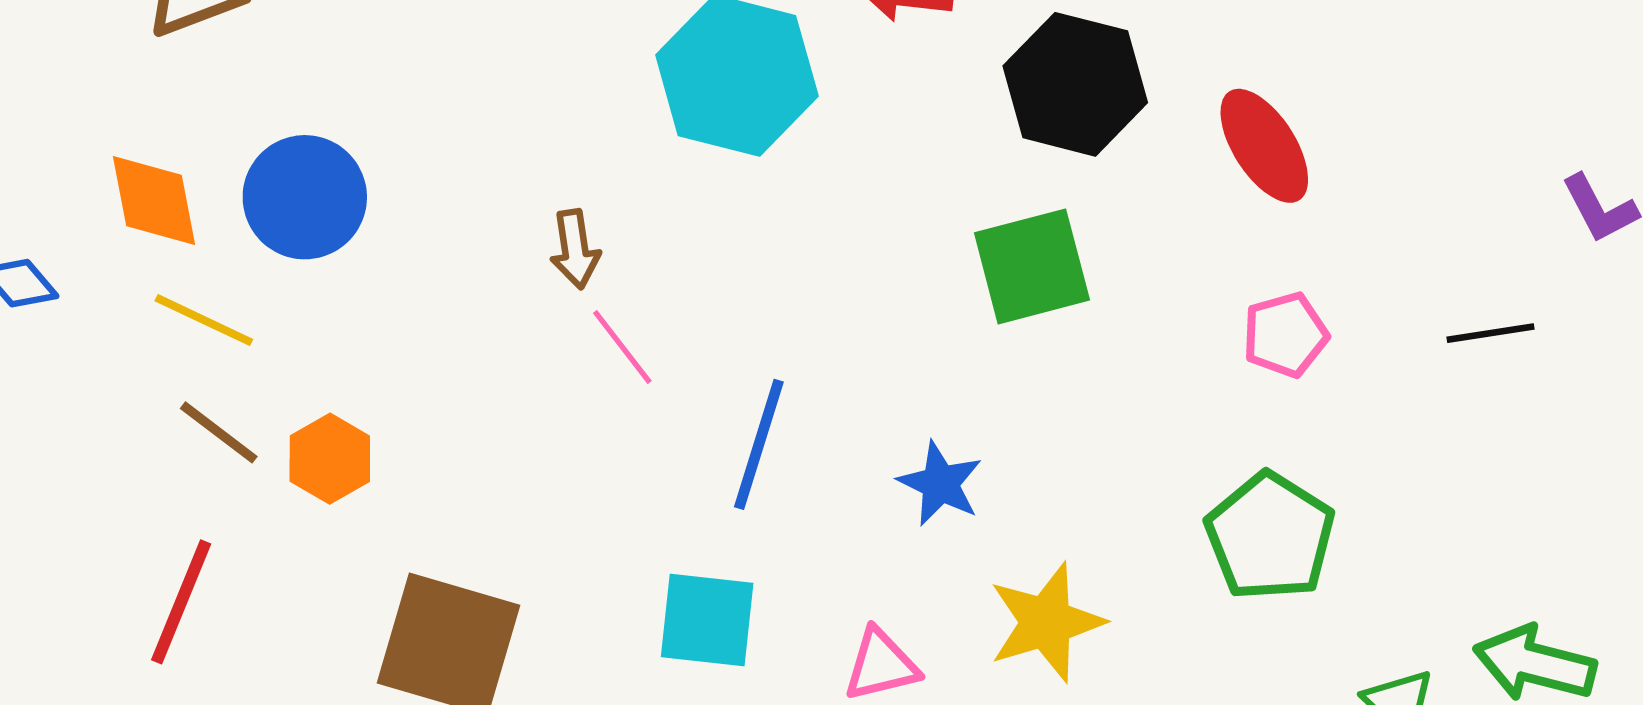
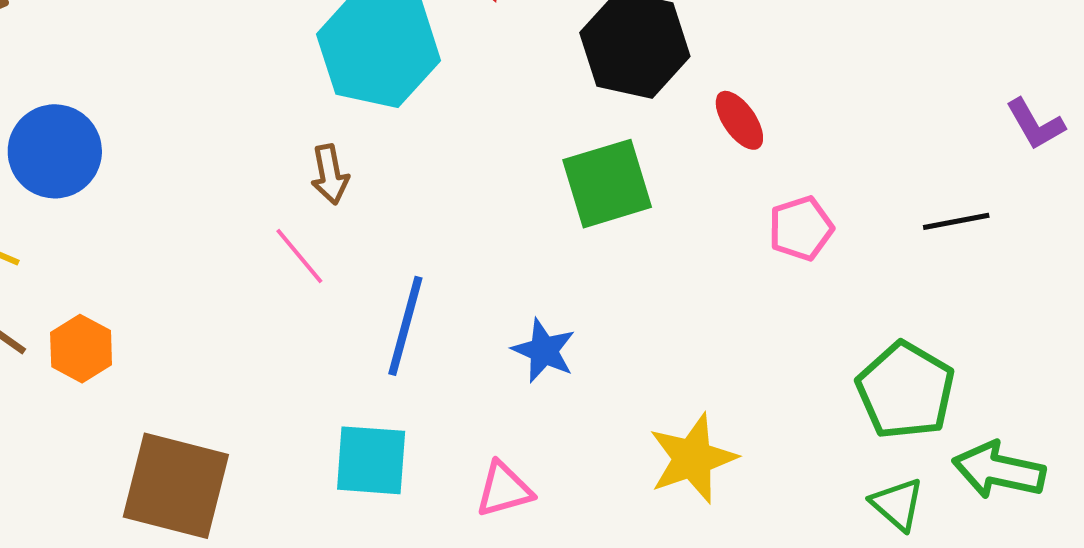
red ellipse: (1264, 146) -> (739, 120), moved, size x0.7
brown arrow: (575, 249) -> (330, 174), moved
green pentagon: (1270, 536) -> (906, 390), moved
yellow star: (1046, 622) -> (693, 458), moved

